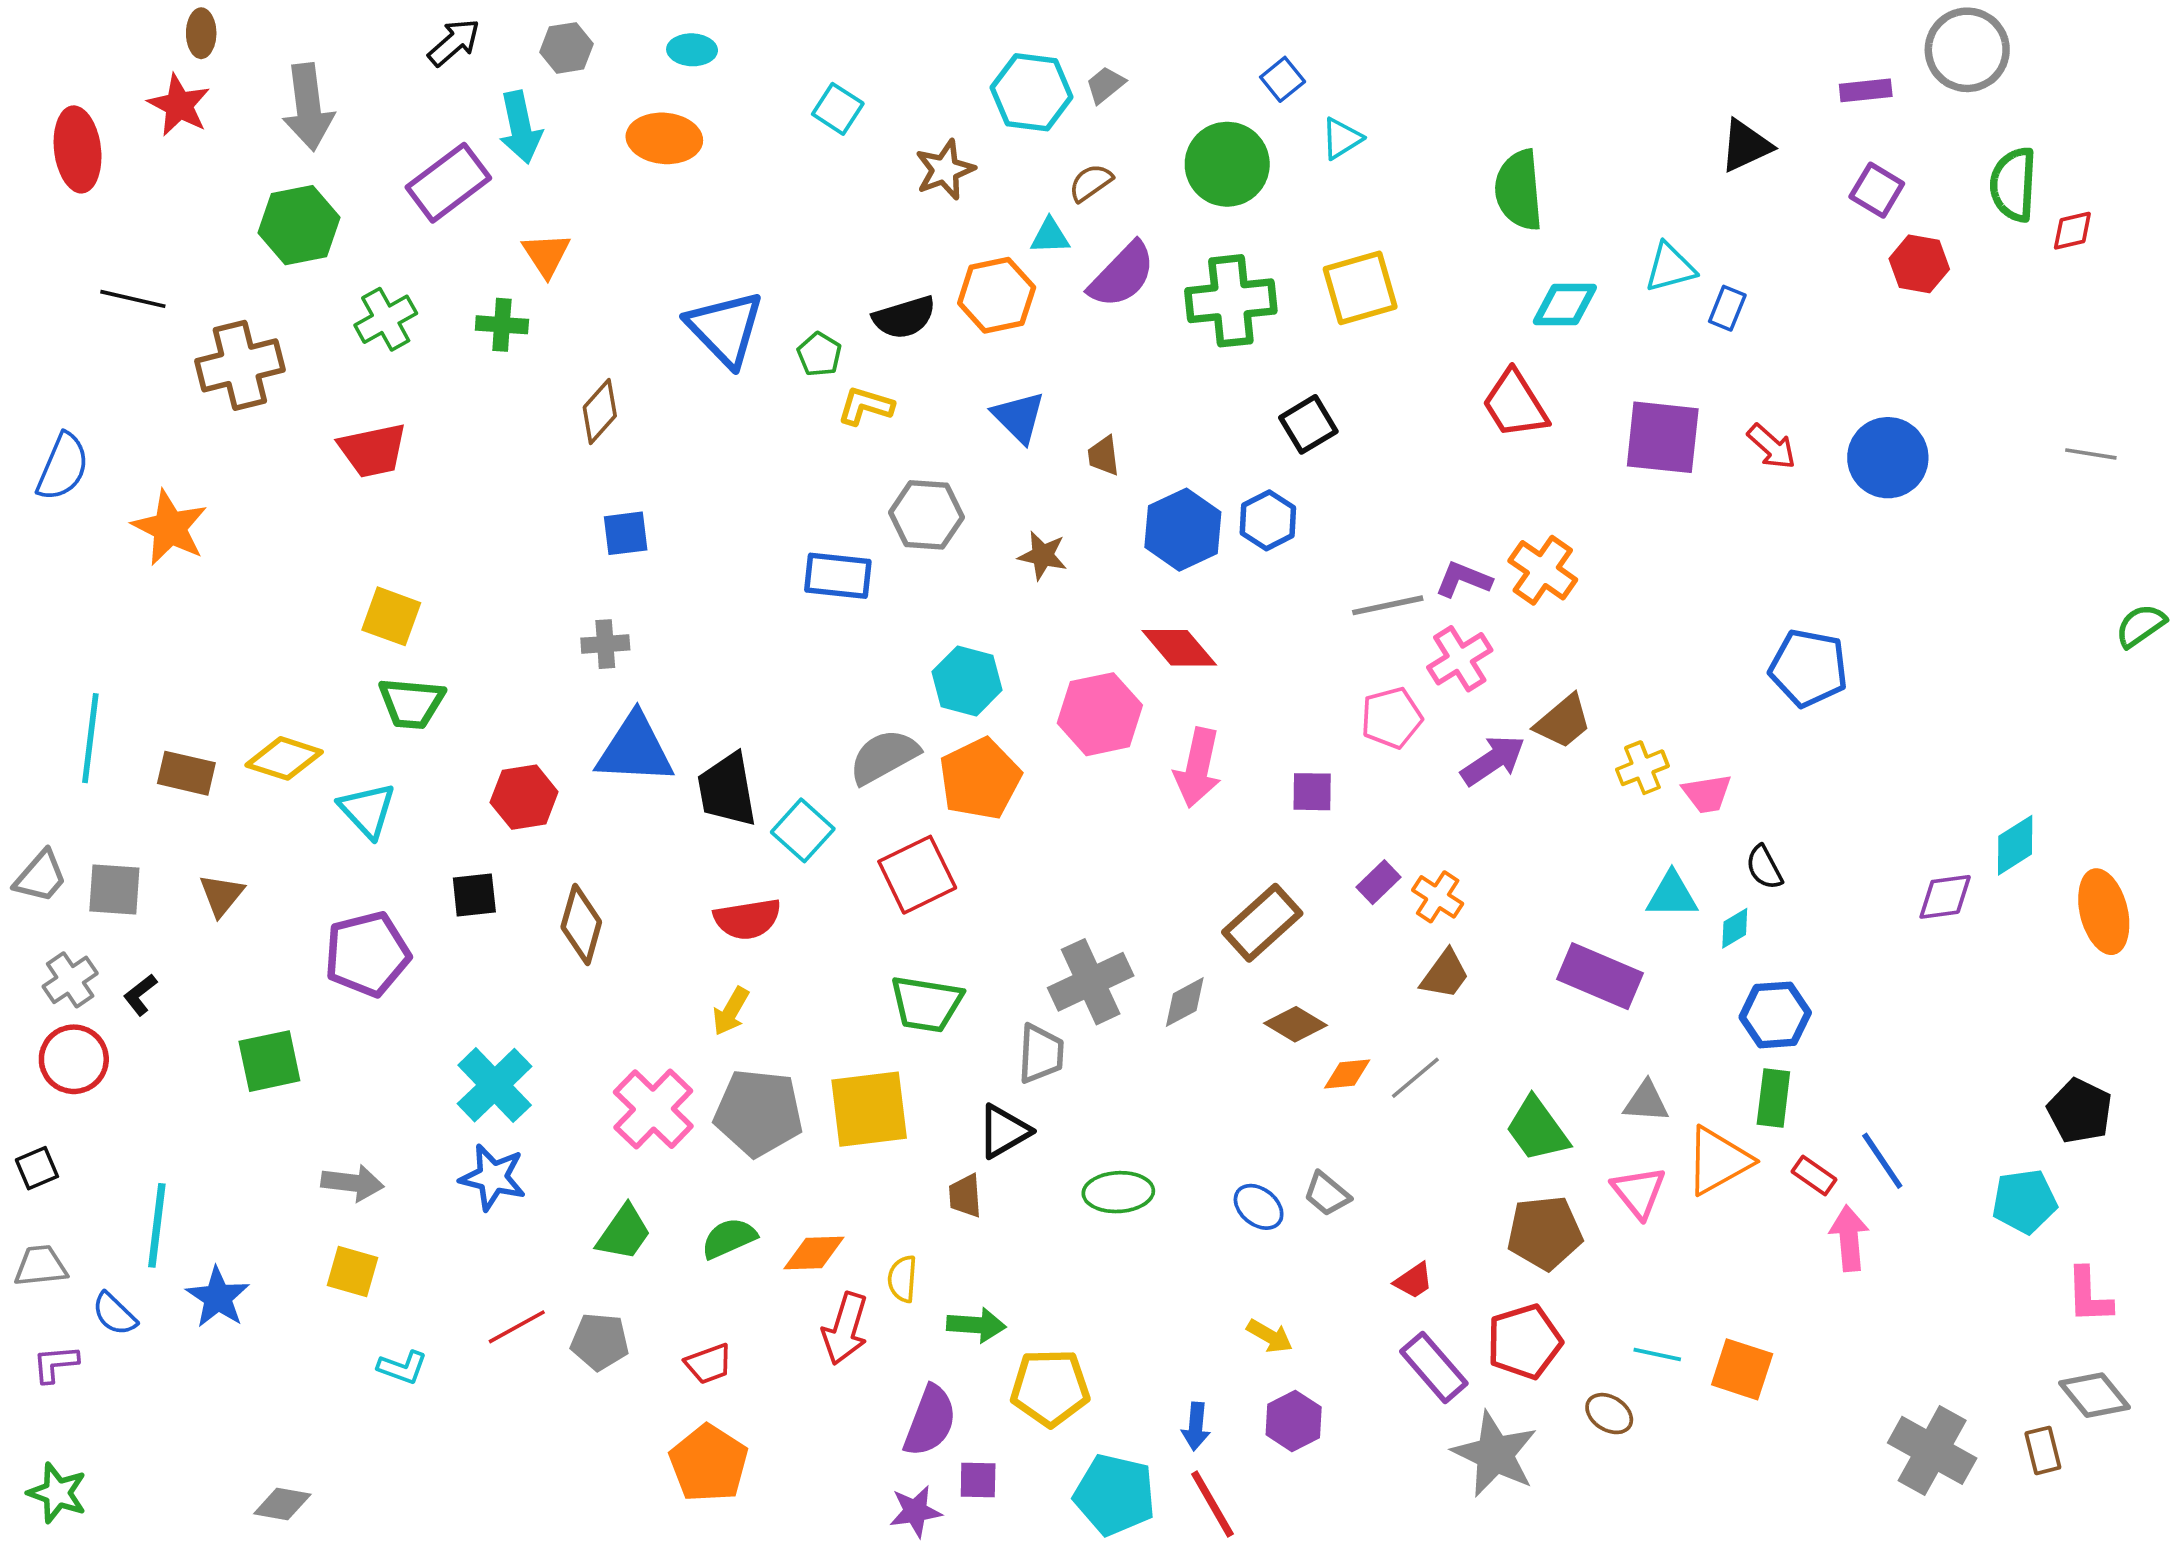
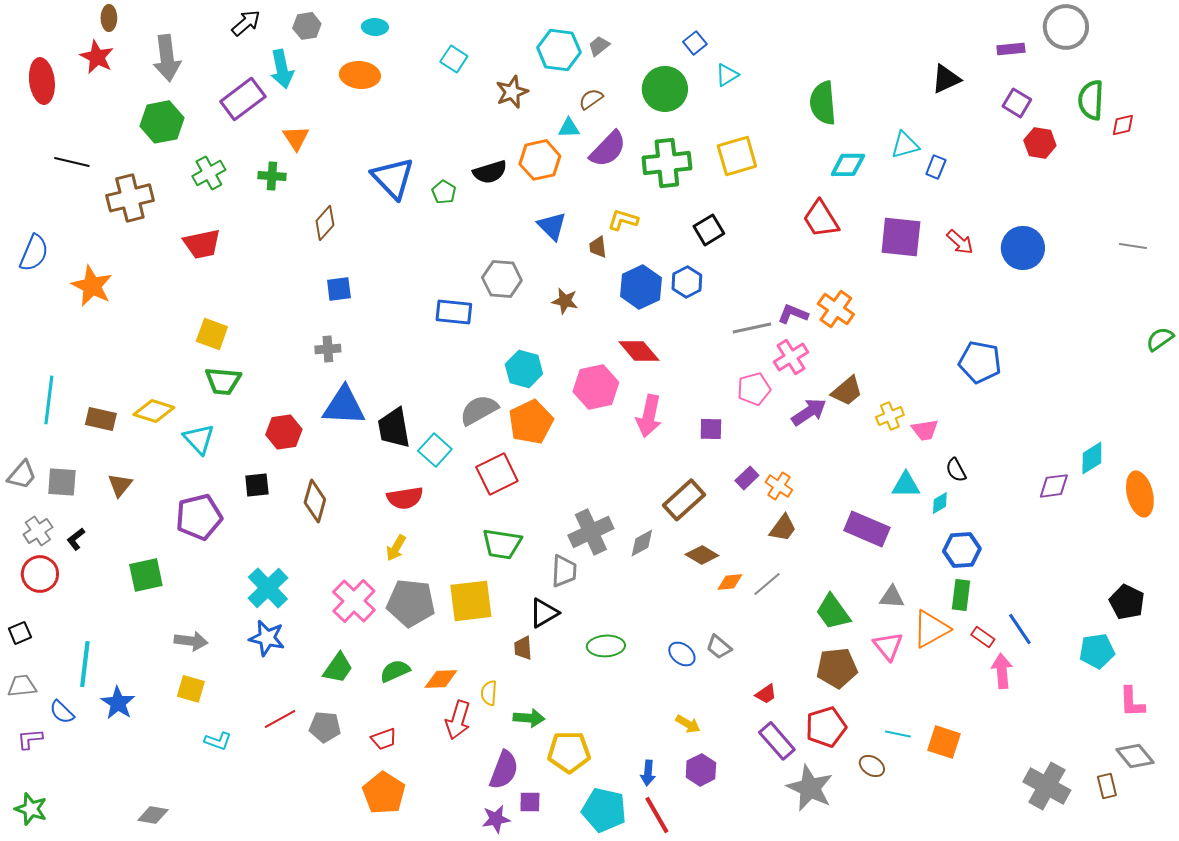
yellow L-shape: (866, 406) -> (623, 220), moved

